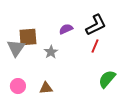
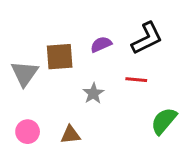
brown square: (28, 37) -> (60, 57), moved
red line: (95, 46) -> (136, 80), moved, turned 72
gray star: (51, 52) -> (93, 93), moved

